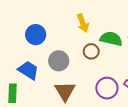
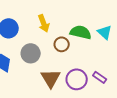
yellow arrow: (83, 23) -> (44, 23), moved
brown triangle: (65, 91) -> (51, 78), moved

